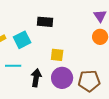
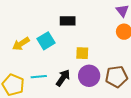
cyan line: (13, 66) -> (39, 77), moved
black arrow: (36, 78) -> (63, 78), turned 30

